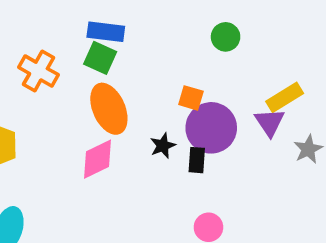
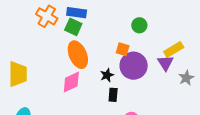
green circle: (226, 37) -> (139, 25), moved
orange cross: (38, 71) -> (47, 16), moved
black rectangle: (197, 160) -> (113, 95), moved

